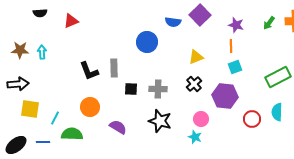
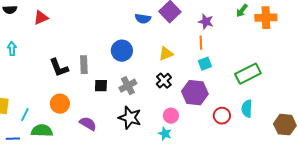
green arrow: (269, 23) -> (242, 11), moved
blue circle: (147, 42) -> (122, 51), moved
gray cross: (158, 89) -> (128, 86), turned -30

